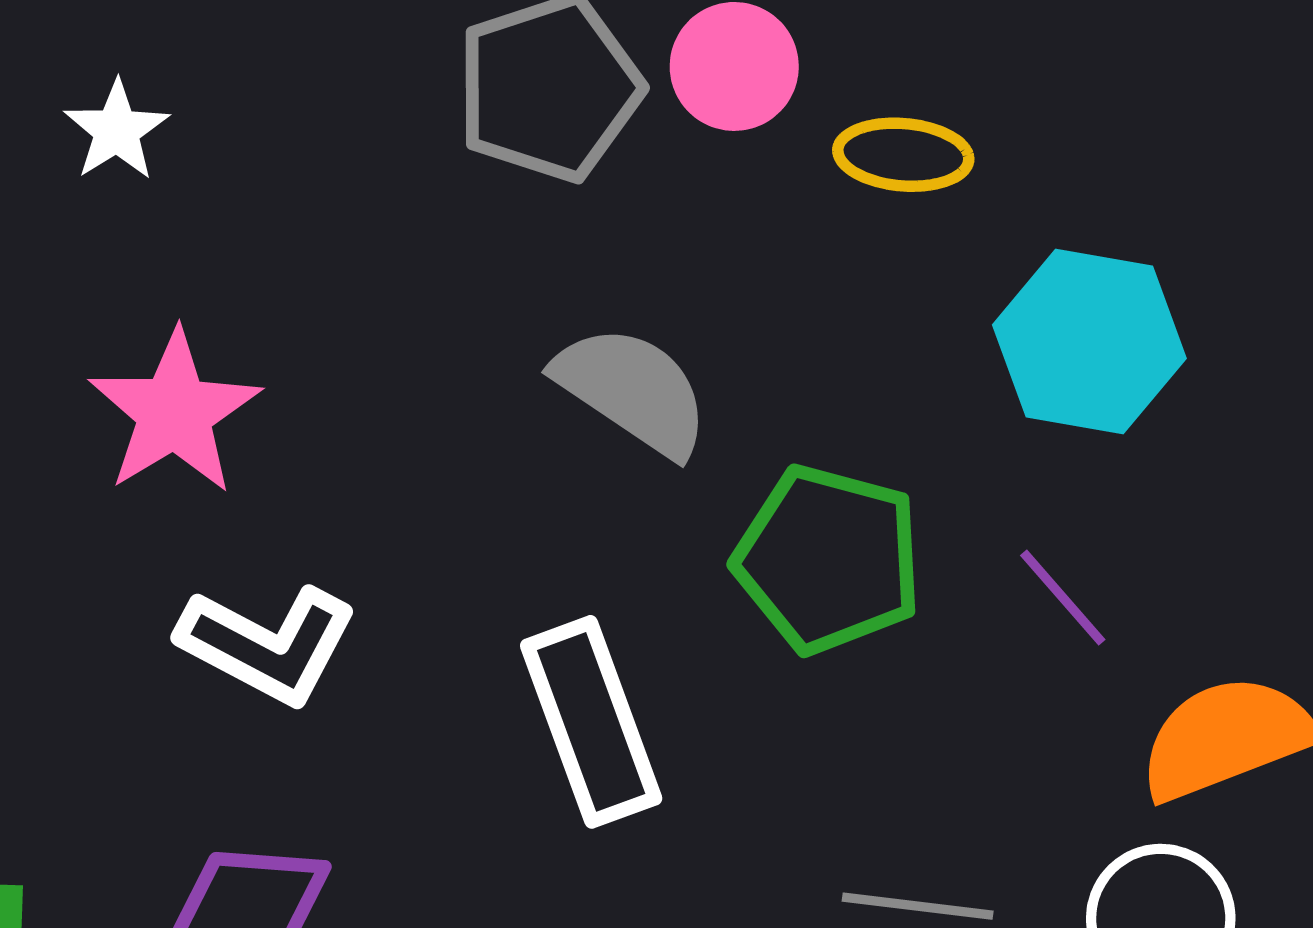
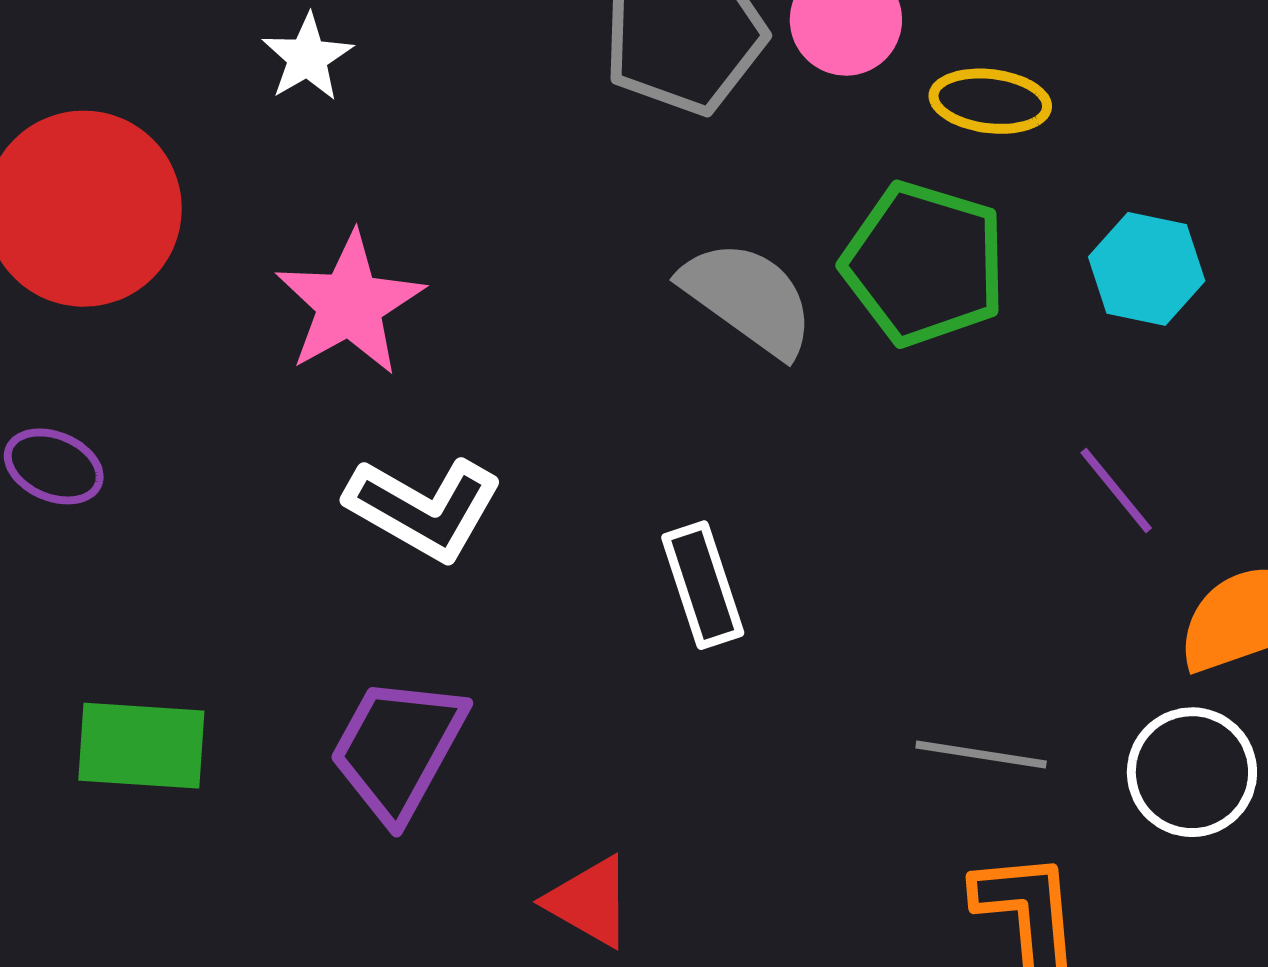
cyan hexagon: (1089, 342) -> (1147, 269), size x0.7
green pentagon: (828, 559) -> (924, 264), moved
white rectangle: (591, 722) -> (703, 585), size x0.7

